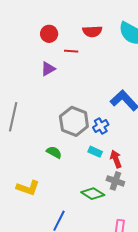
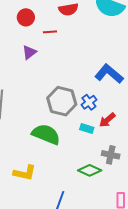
green semicircle: (54, 152) -> (46, 134), size x1.8
red arrow: (116, 159) -> (107, 120), moved, turned -102

